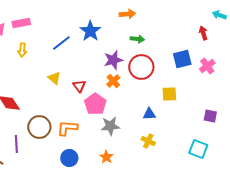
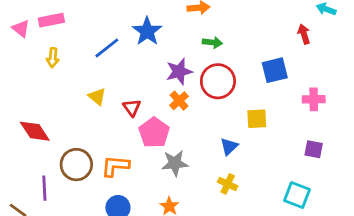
pink cross: (207, 66) -> (314, 99), moved, turned 35
blue triangle: (149, 114) -> (229, 146), turned -40

